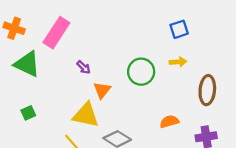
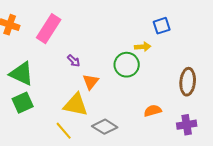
yellow arrow: (178, 62) -> (143, 47), moved
green triangle: (27, 64) -> (22, 74), moved
green square: (28, 113) -> (23, 103), size x1.5

